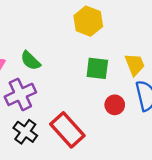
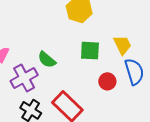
green semicircle: (30, 61) -> (47, 60), moved

